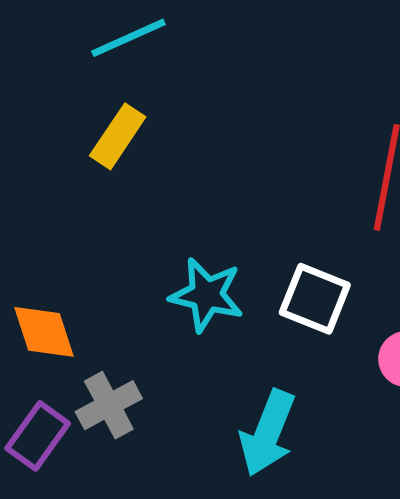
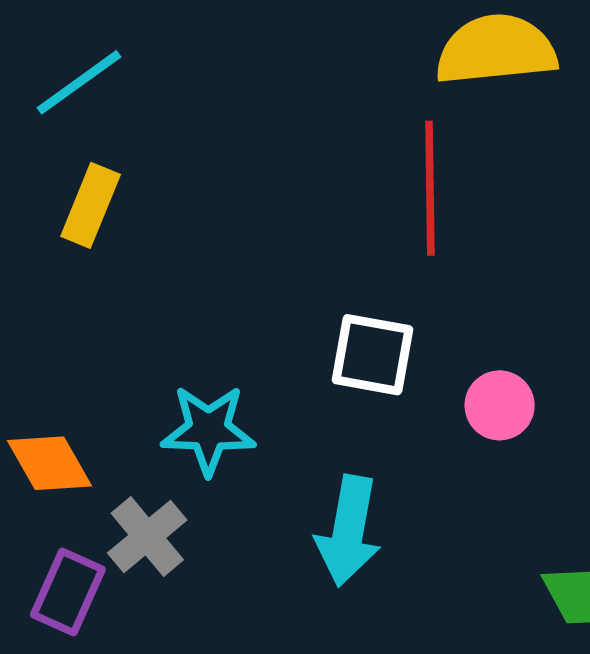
cyan star: (207, 295) -> (208, 430), moved

